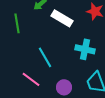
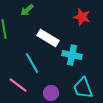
white rectangle: (62, 18) -> (48, 38), moved

